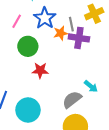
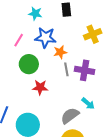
blue star: (45, 18) -> (45, 38), turned -30
gray line: (71, 24) -> (66, 69), moved
purple cross: (79, 38) -> (85, 70), moved

